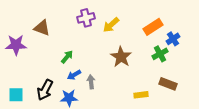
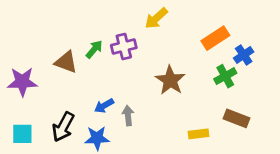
purple cross: (86, 18) -> (124, 47), moved
yellow arrow: (111, 25) -> (156, 18), moved
brown triangle: (42, 28) -> (66, 62), moved
purple star: (16, 45) -> (22, 82), moved
green arrow: (67, 57) -> (94, 49), moved

